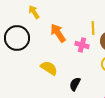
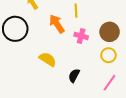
yellow line: (93, 28) -> (76, 11), moved

